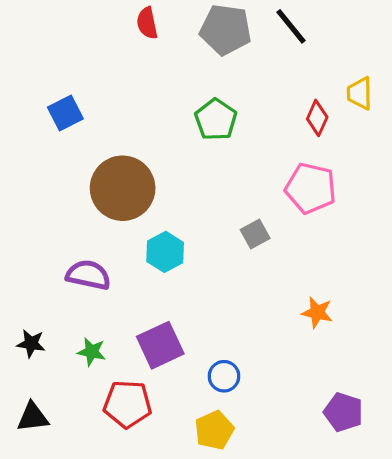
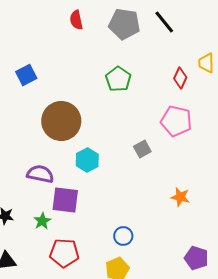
purple square: (160, 345) -> (65, 200), moved, turned 32
green star: (92, 352) -> (42, 221), turned 30

